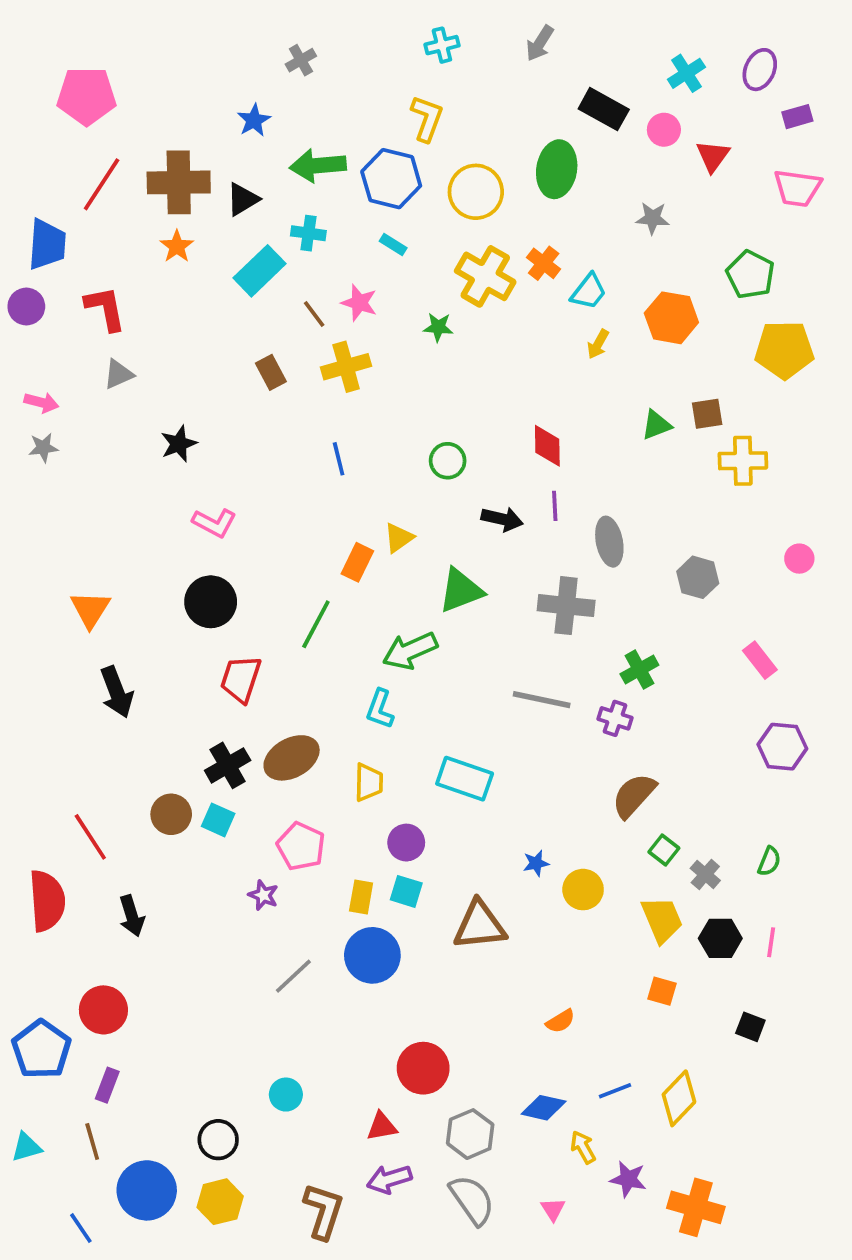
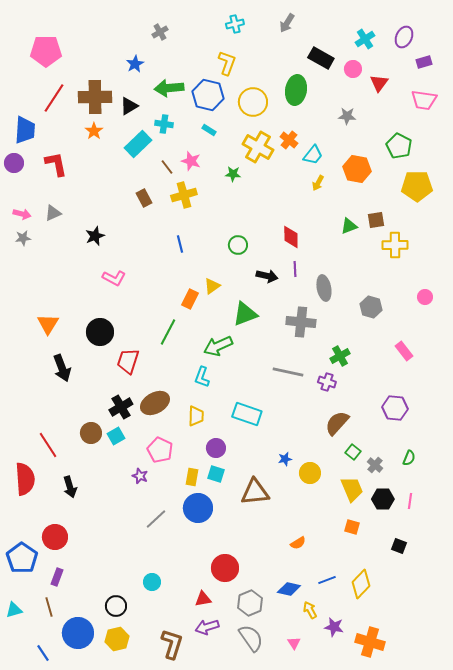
gray triangle: (118, 374) -> (53, 213), moved
black circle: (211, 602) -> (100, 332), moved
purple hexagon: (782, 747) -> (395, 408), moved
cyan square: (218, 820) -> (116, 436), turned 36

